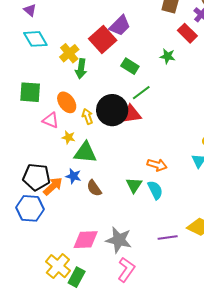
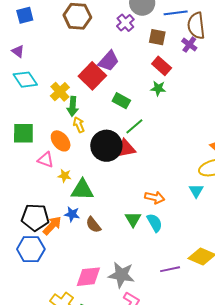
red rectangle: (187, 33) -> (162, 66), moved
yellow arrow: (87, 116) -> (79, 125), moved

